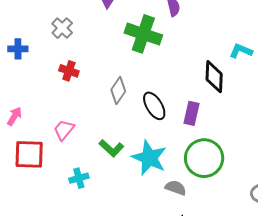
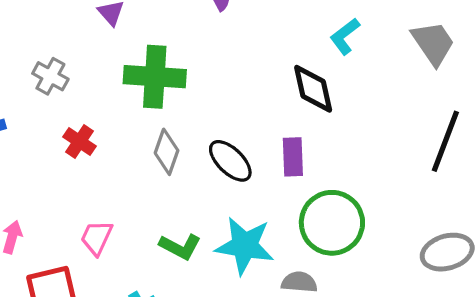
green cross: (143, 34) -> (155, 77), moved
cyan L-shape: (241, 51) -> (345, 36), turned -45
red cross: (69, 71) -> (80, 141), turned 30

